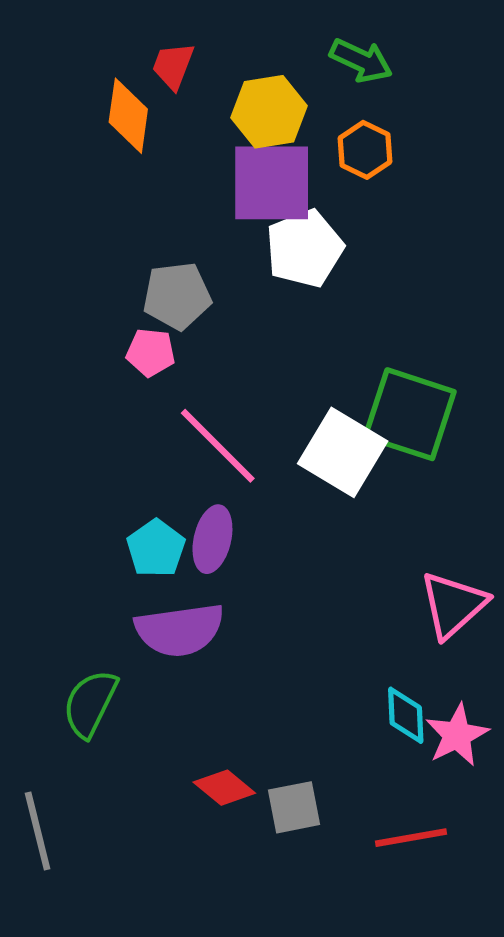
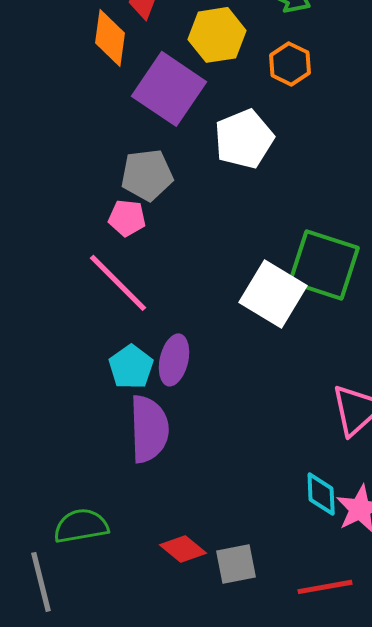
purple square: (272, 183) -> (169, 89), moved, turned 34
pink line: (218, 446) -> (118, 283), moved
purple semicircle: (180, 630) -> (149, 429), turned -84
green semicircle: (90, 703) -> (81, 526), moved, turned 54

